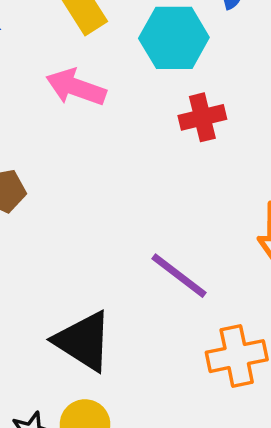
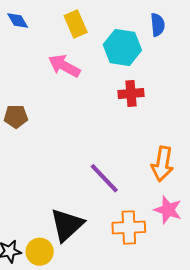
black triangle: (83, 341) -> (67, 225), moved, turned 36

